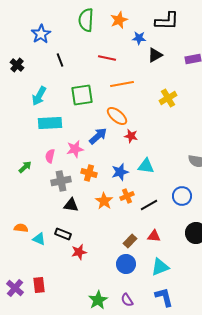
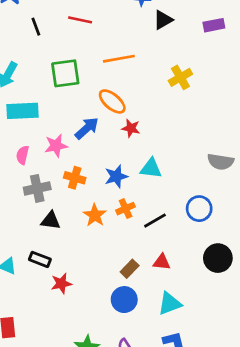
red line: (107, 58) -> (80, 20), moved

